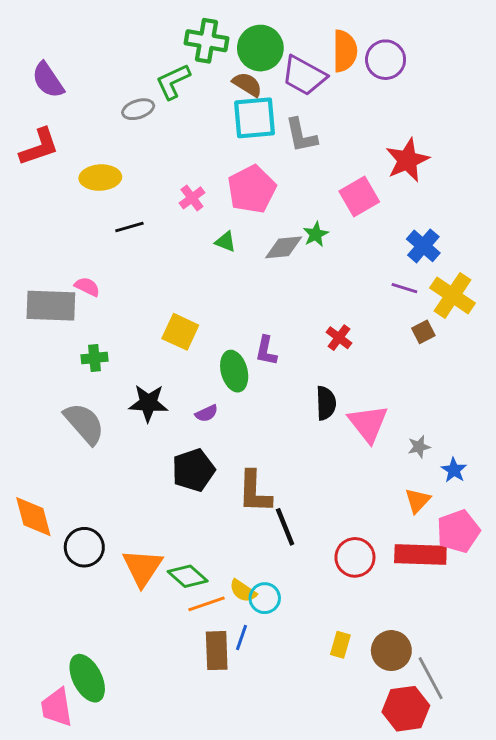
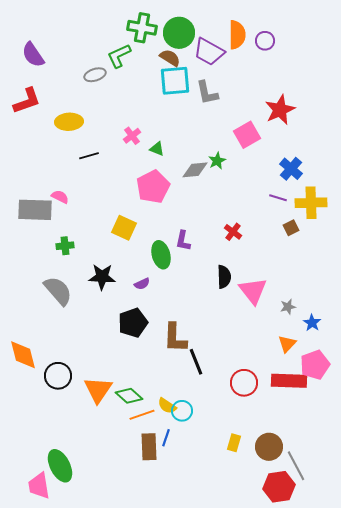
purple circle: (386, 60) -> (265, 41), size x0.7
pink pentagon: (252, 189) -> (153, 187), moved
green triangle: (225, 242) -> (157, 149), moved
yellow cross: (452, 295) -> (311, 203), turned -36

